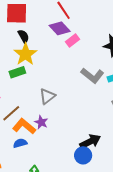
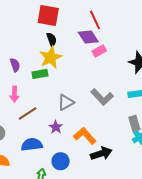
gray L-shape: (92, 75) -> (102, 97), moved
orange L-shape: (24, 126) -> (85, 136), moved
blue semicircle: (20, 143) -> (32, 145), size x1.5
blue circle: (83, 155) -> (61, 161), moved

